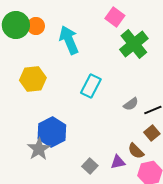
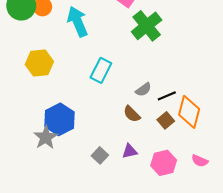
brown semicircle: (136, 151) -> (132, 114), moved

